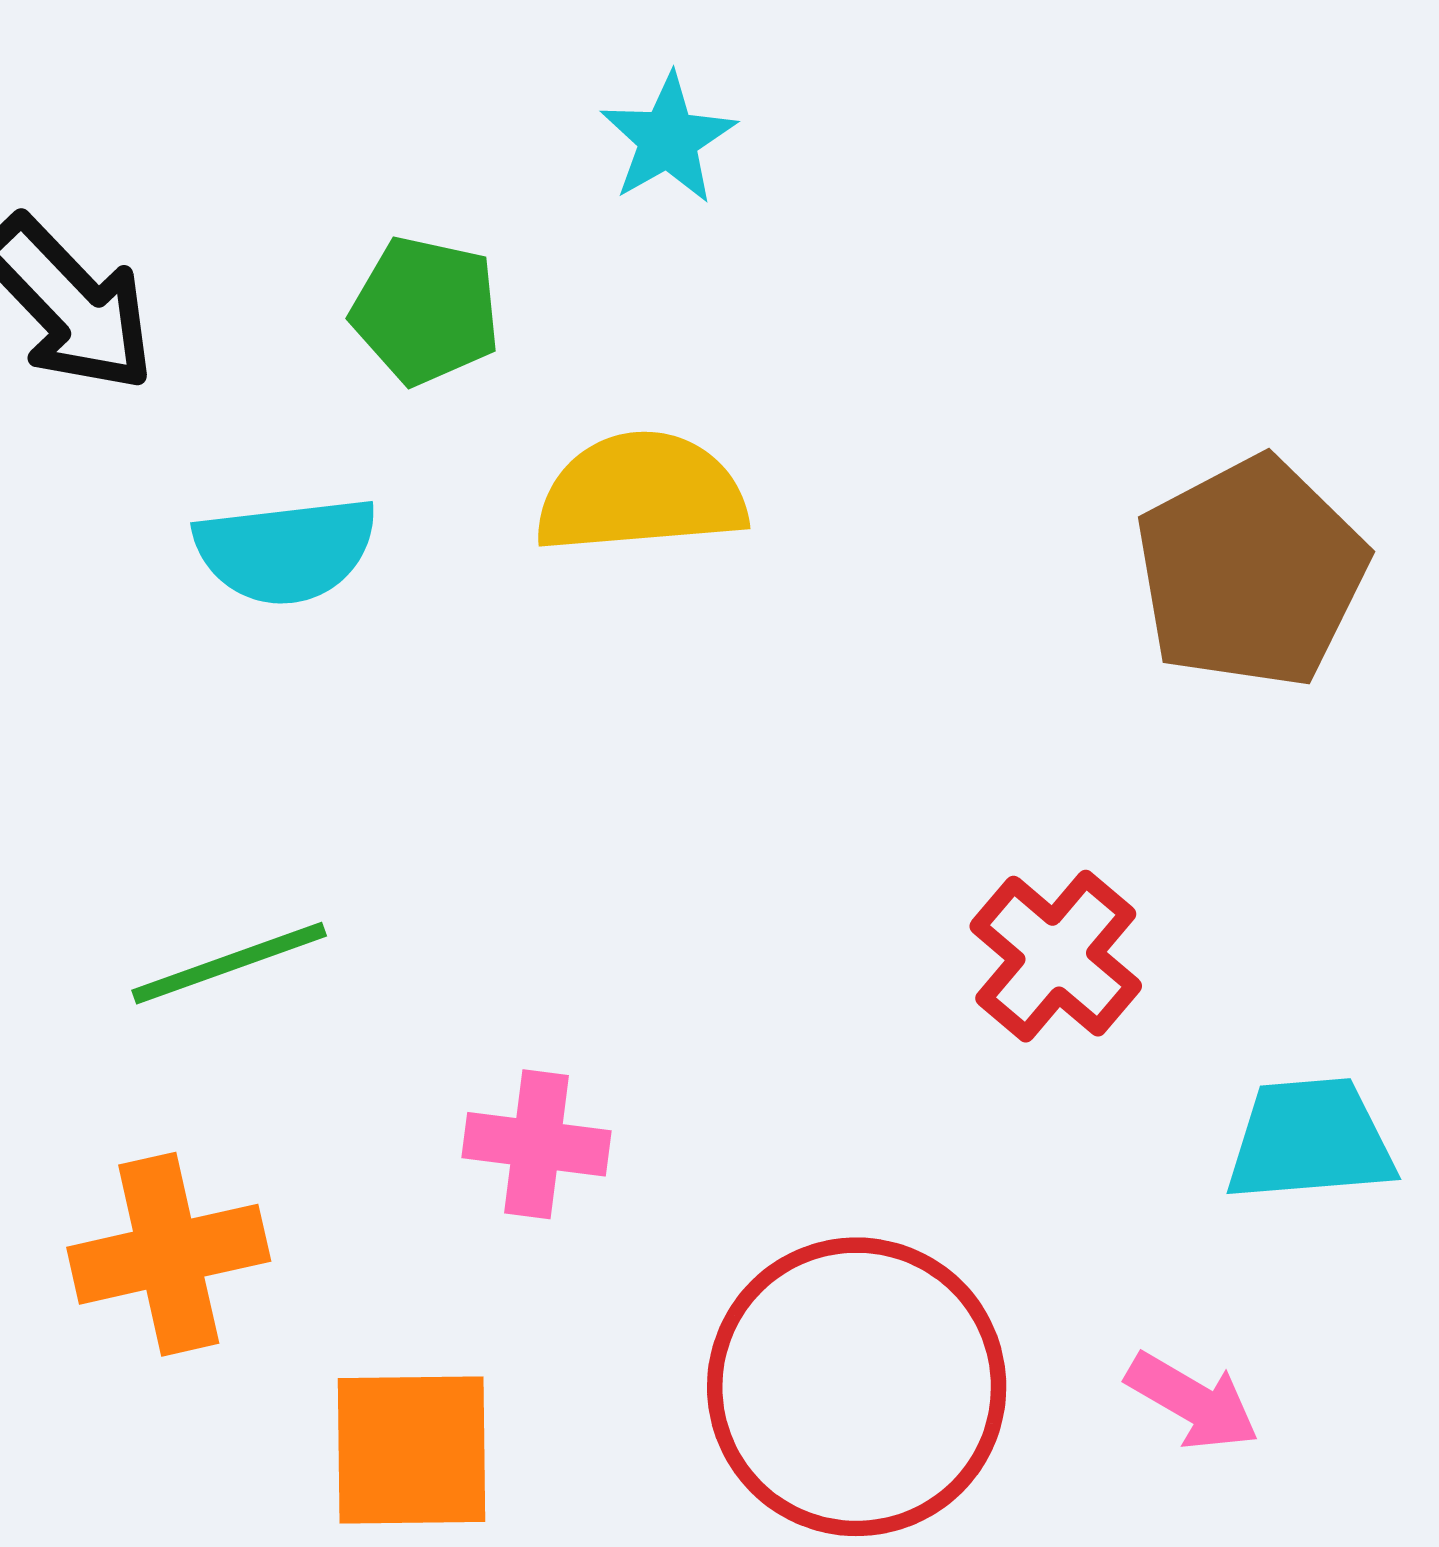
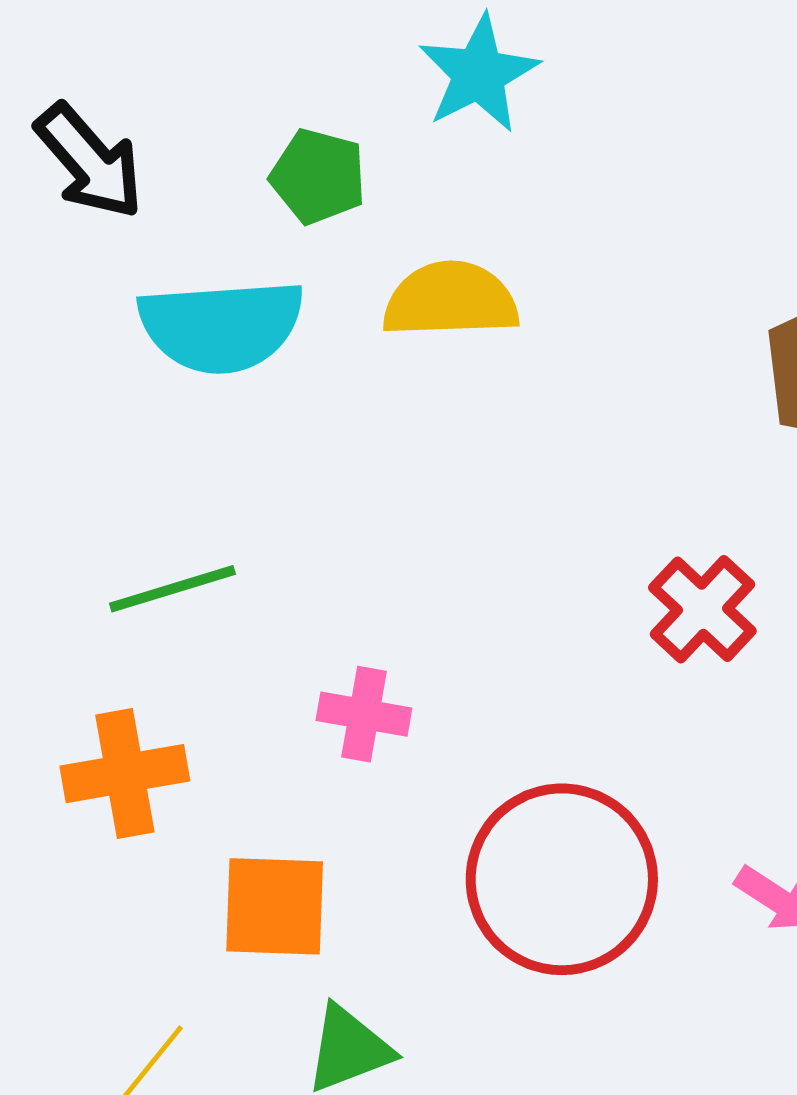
cyan star: (668, 139) -> (479, 74), size x1.4
cyan semicircle: (286, 550) -> (221, 326), size x1.4

